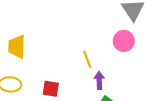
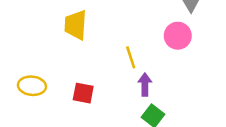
yellow trapezoid: (17, 47) -> (76, 25), moved

